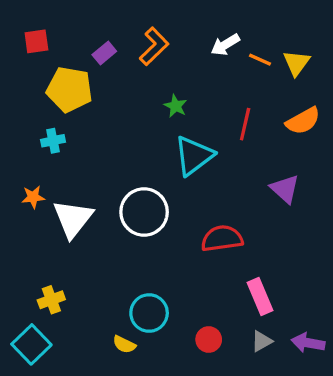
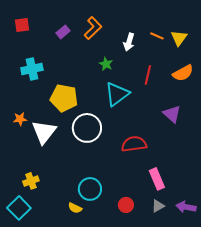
white arrow: (225, 45) -> (129, 42), moved, turned -42
yellow pentagon: (70, 89) -> (64, 98), moved
cyan cross: (53, 141) -> (32, 69), moved, size x1.5

